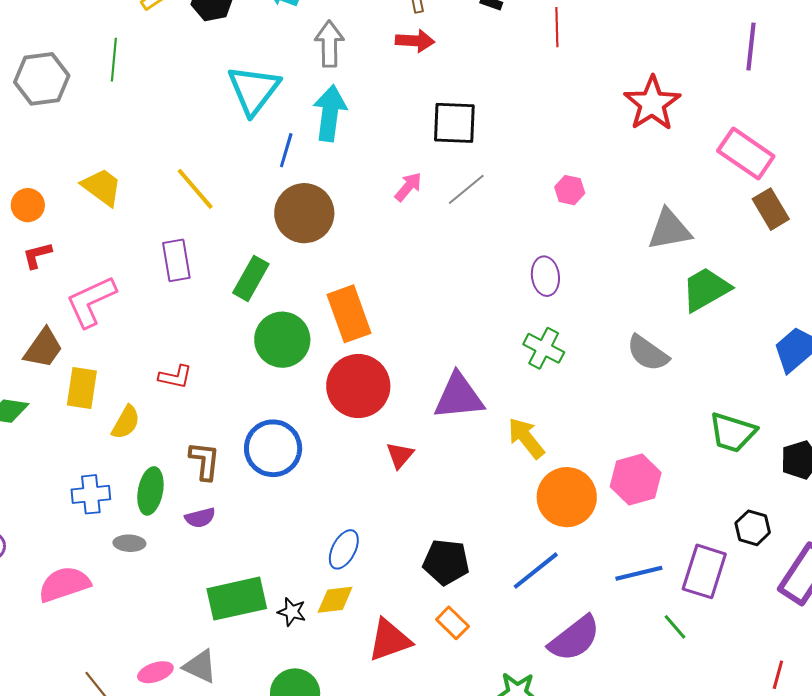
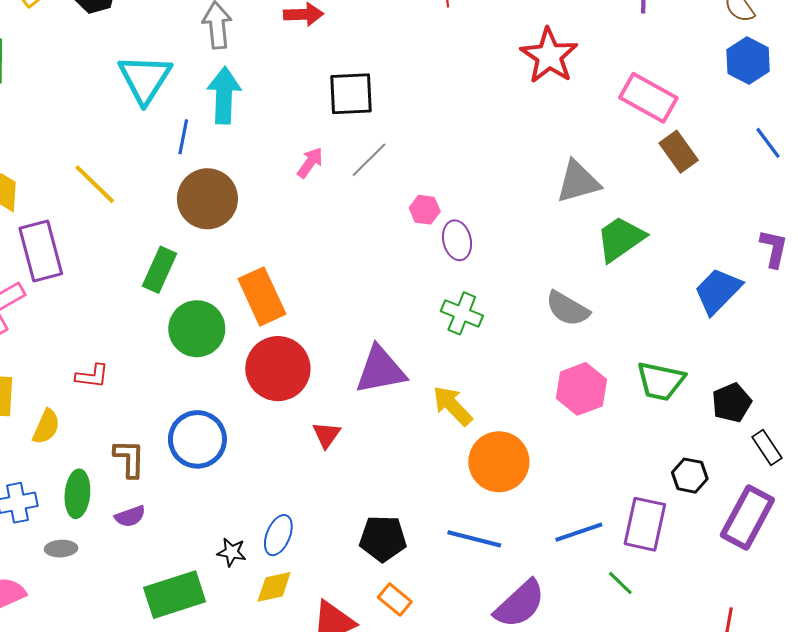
pink hexagon: (570, 190) -> (425, 210), moved
purple rectangle: (176, 260) -> (41, 251), moved, size x1.4
pink hexagon: (636, 480) -> (581, 389), moved
blue line: (536, 571) -> (474, 539), turned 58
black star: (292, 612) -> (232, 552), moved

